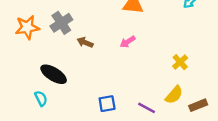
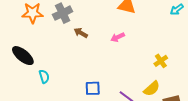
black ellipse: (54, 74) -> (23, 56), moved
cyan semicircle: (41, 98) -> (44, 76), moved

